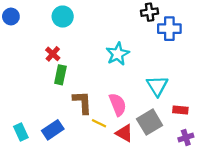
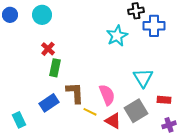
cyan circle: (63, 17) -> (42, 15), moved
cyan star: (118, 54) -> (117, 36), moved
blue rectangle: (53, 130) -> (49, 103), moved

